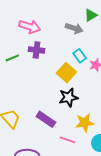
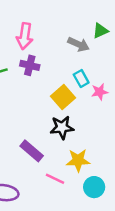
pink arrow: (30, 27) -> (25, 36), turned 75

